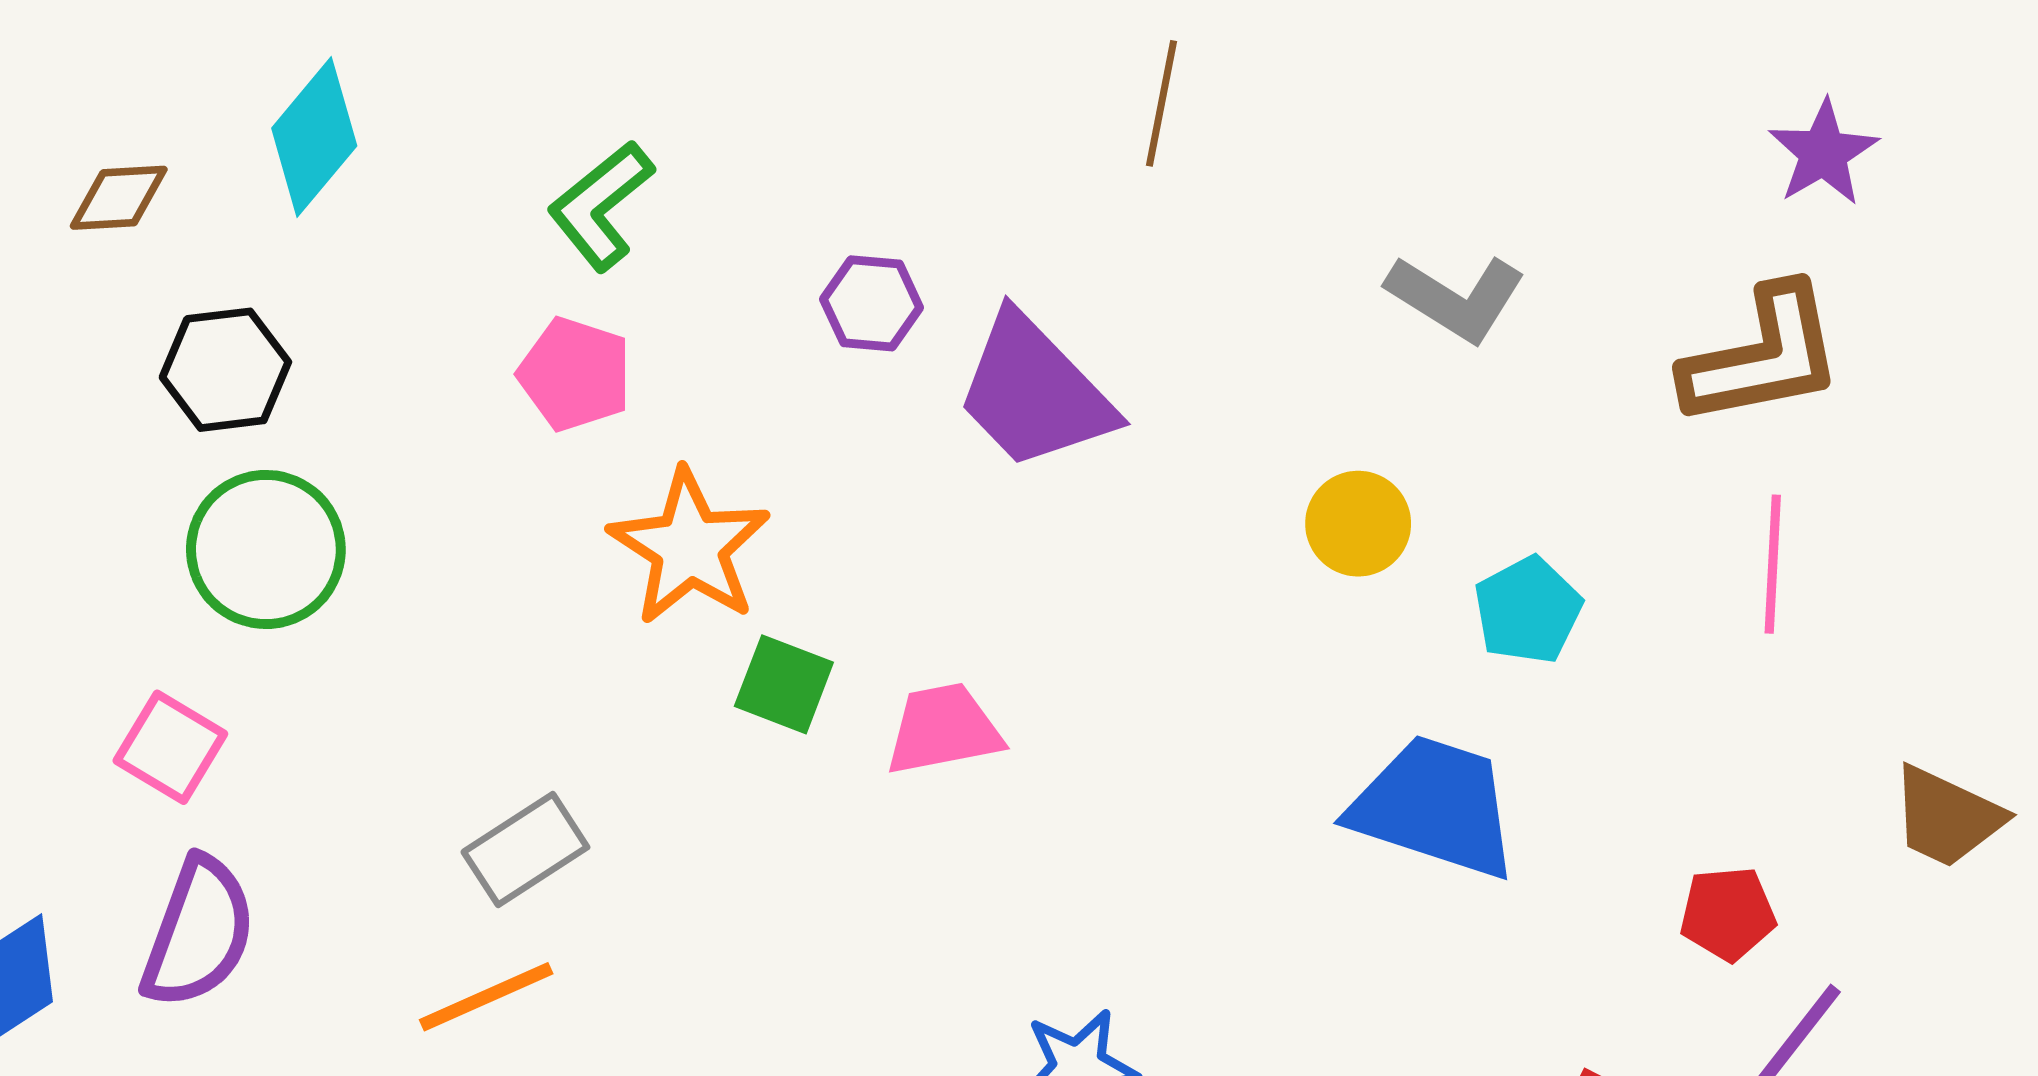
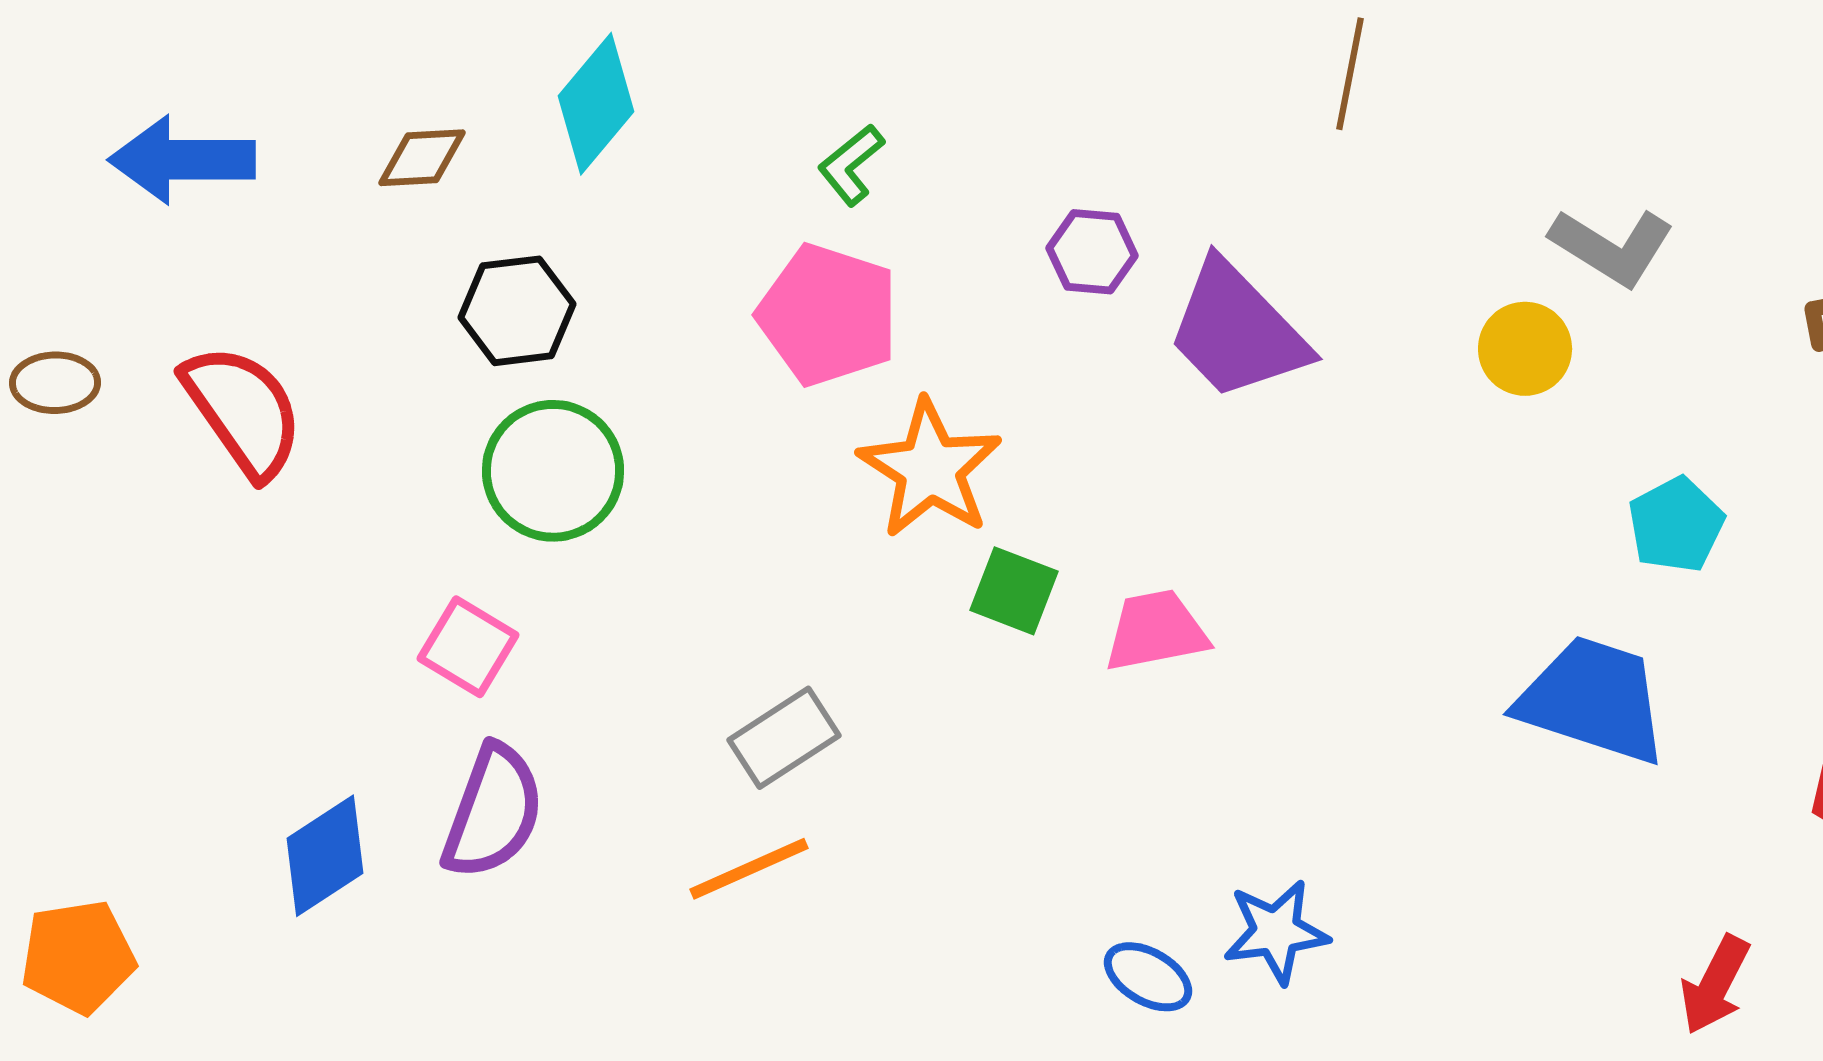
green L-shape: (601, 206) -> (851, 165), size x0.7
pink pentagon: (575, 374) -> (828, 315), size x1.4
yellow circle: (1358, 524) -> (1525, 349), moved

